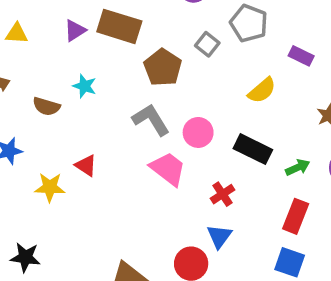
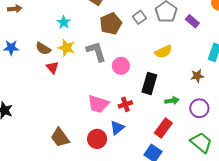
purple rectangle: (301, 56) -> (192, 21), moved
brown semicircle: (46, 106) -> (43, 49), moved
black rectangle: (253, 149) -> (149, 84), turned 65
pink trapezoid: (168, 169) -> (98, 104), moved, turned 145
yellow star: (50, 187) -> (66, 48), moved

